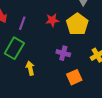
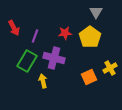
purple cross: (63, 53) -> (54, 58), moved, size x1.5
orange square: (74, 77) -> (89, 77), moved

